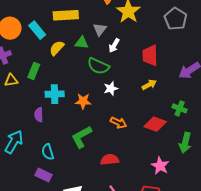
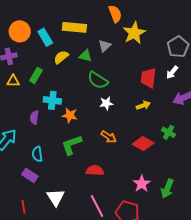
white arrow: (114, 46) -> (172, 72), moved
orange star: (83, 101) -> (70, 115), moved
green arrow: (185, 143) -> (167, 189), moved

